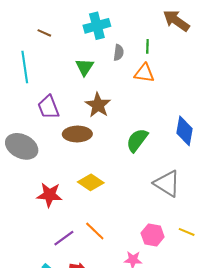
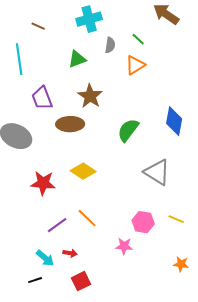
green line: (147, 46) -> (138, 39), turned -48
green triangle: (85, 67) -> (77, 59), turned 36
orange triangle: (144, 73) -> (135, 65), turned -40

